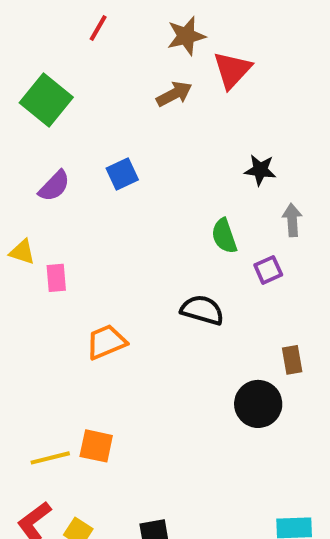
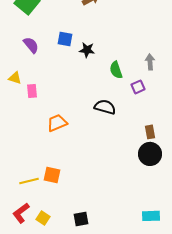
black star: (260, 170) -> (87, 50), moved
blue square: (122, 174) -> (65, 39), turned 35
purple semicircle: (54, 186) -> (31, 45), turned -84
black circle: (258, 404) -> (150, 154), moved

